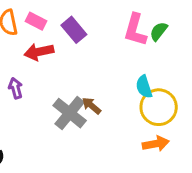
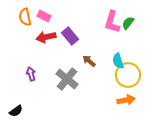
purple rectangle: (74, 30) -> (70, 36), moved
purple arrow: (16, 88) -> (31, 74), moved
brown arrow: (91, 106) -> (89, 61), moved

